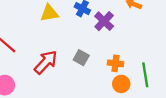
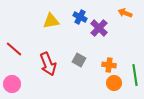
red arrow: (46, 62) -> (48, 64), turned 115

